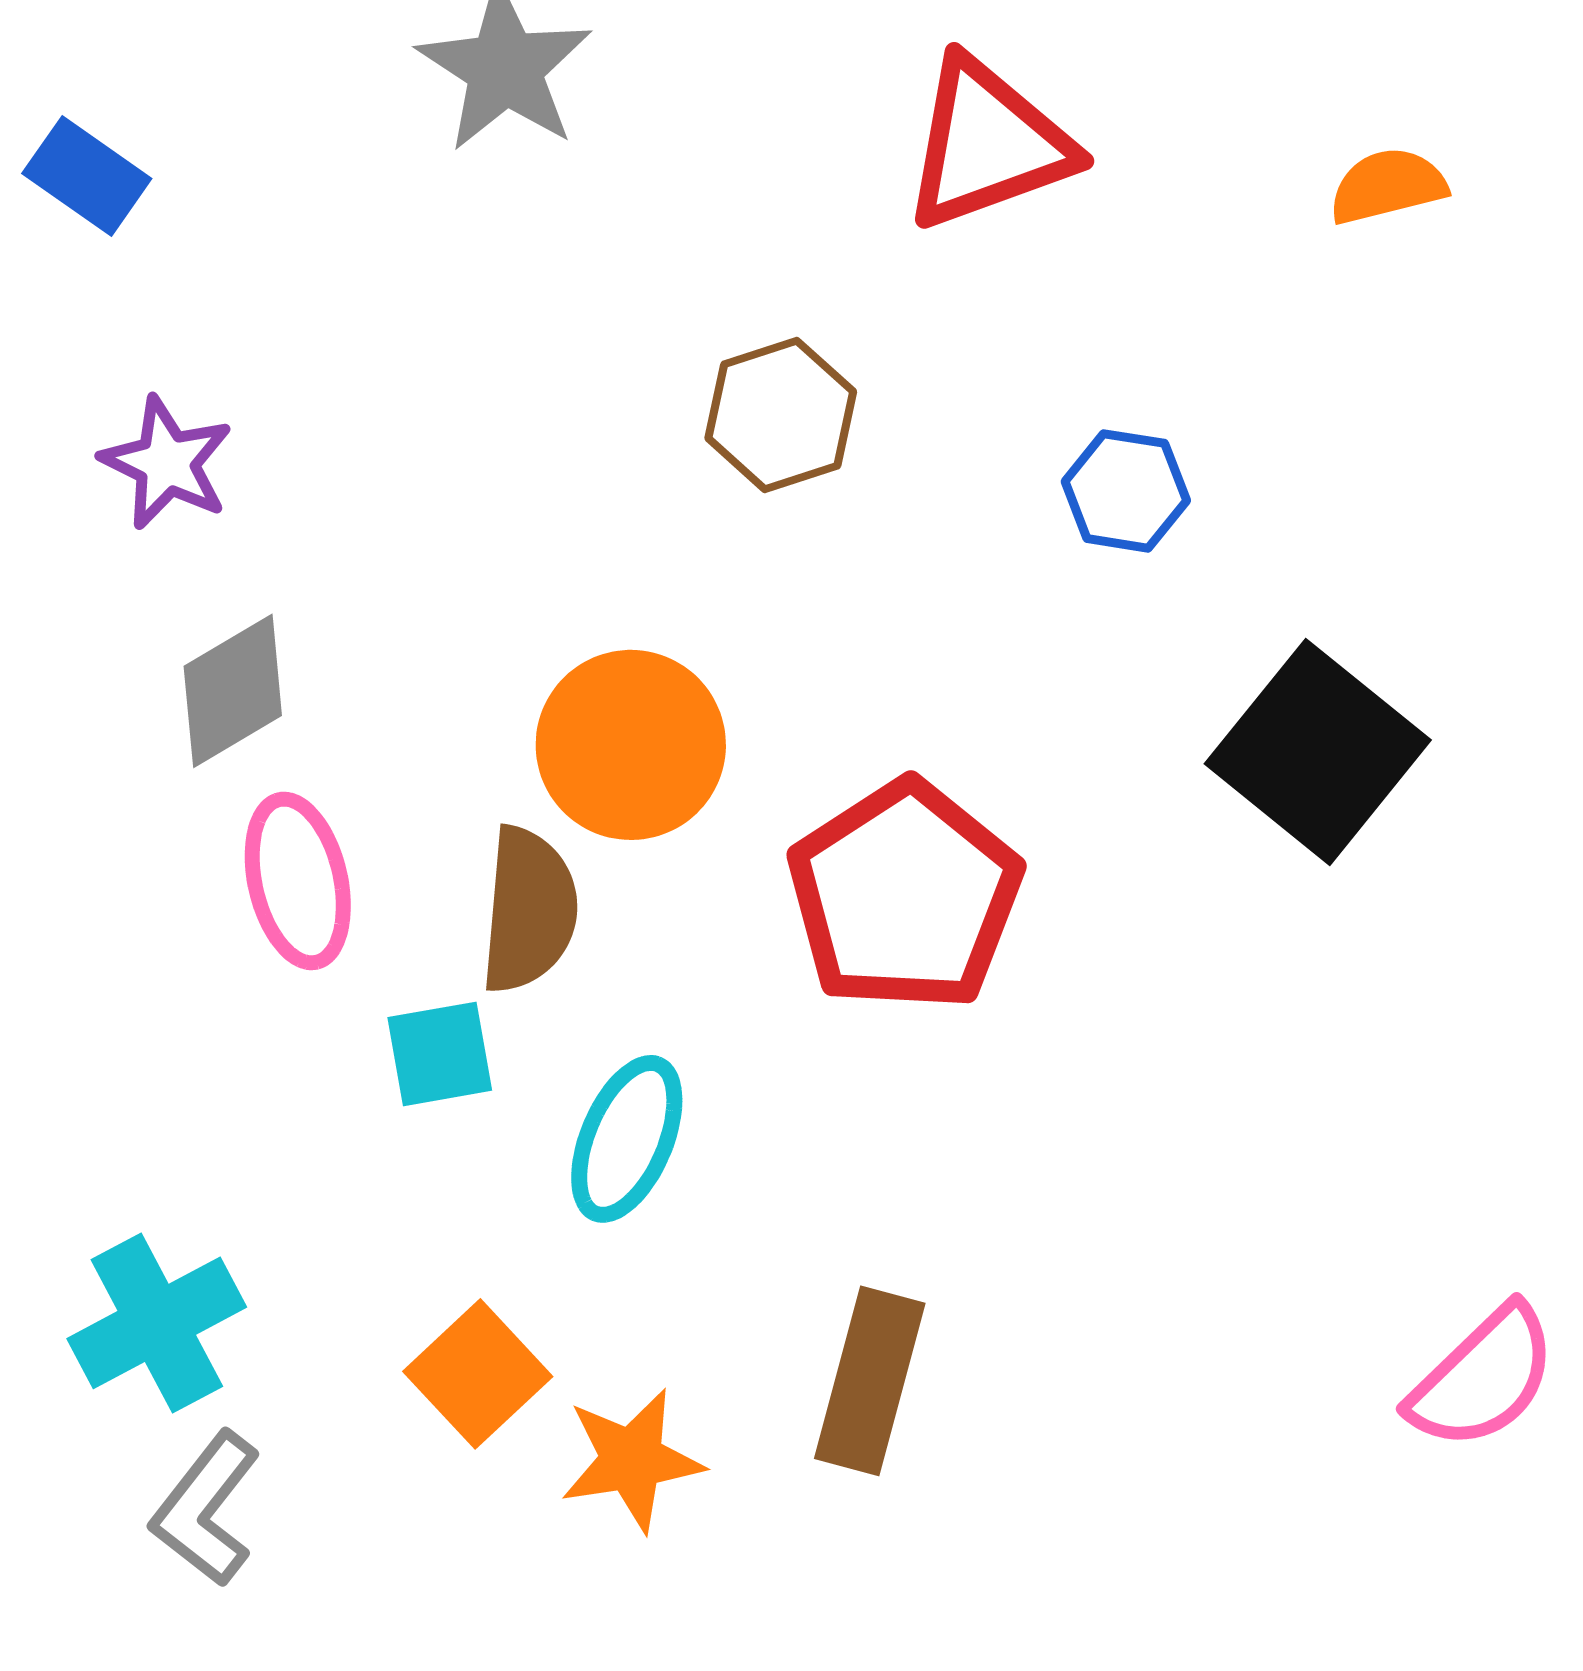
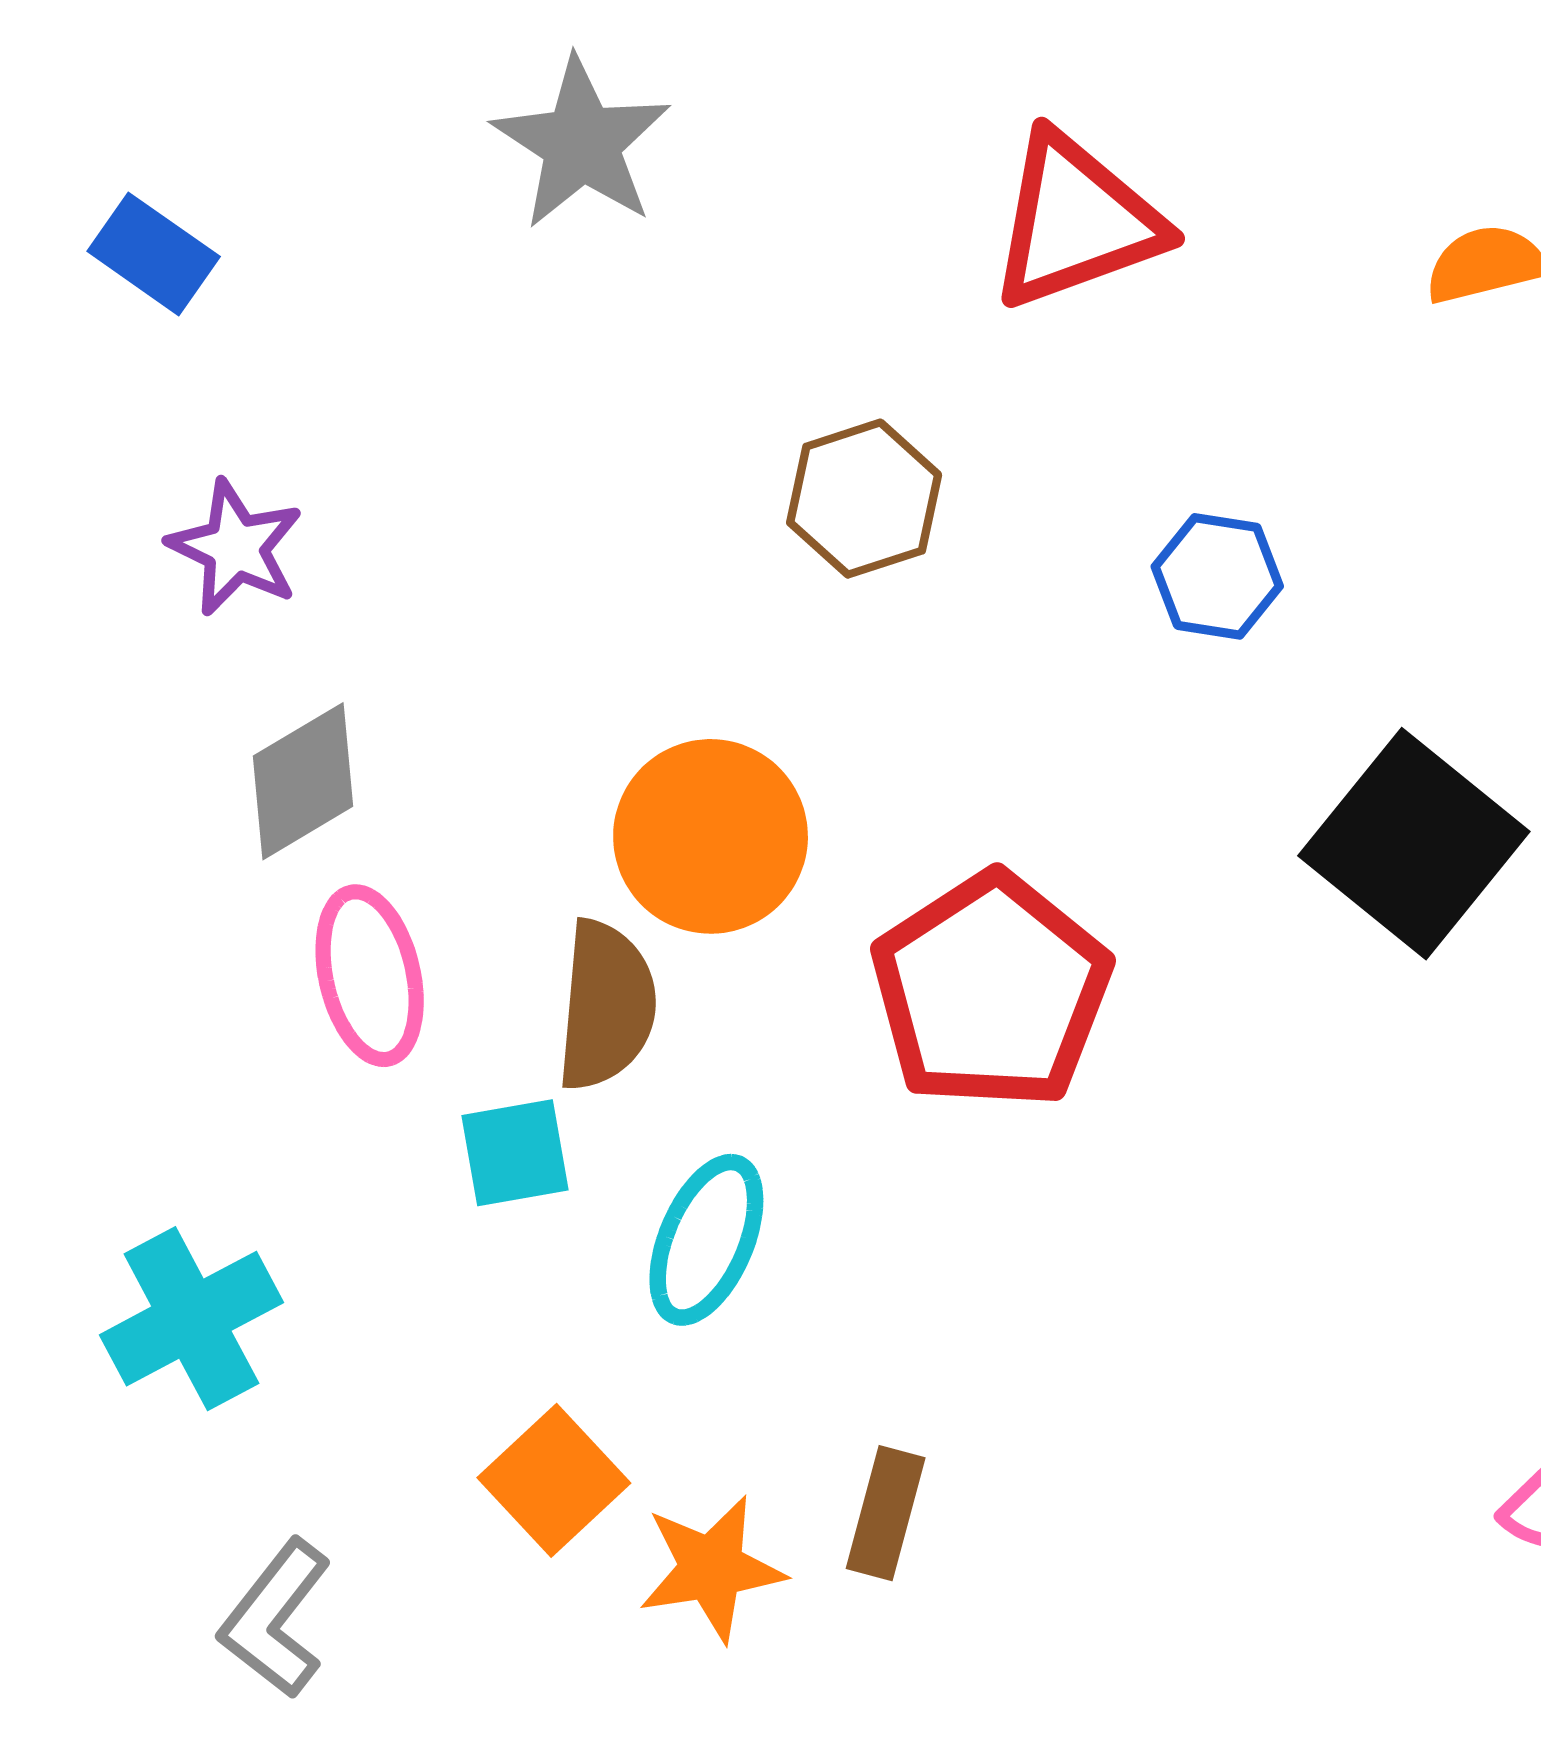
cyan cross: (157, 1323) -> (191, 1319), moved
brown rectangle: (870, 1381) -> (886, 1513), moved, size x0.7

